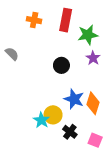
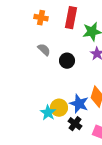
gray semicircle: (12, 54) -> (44, 50), moved
blue star: (74, 99) -> (79, 104), moved

